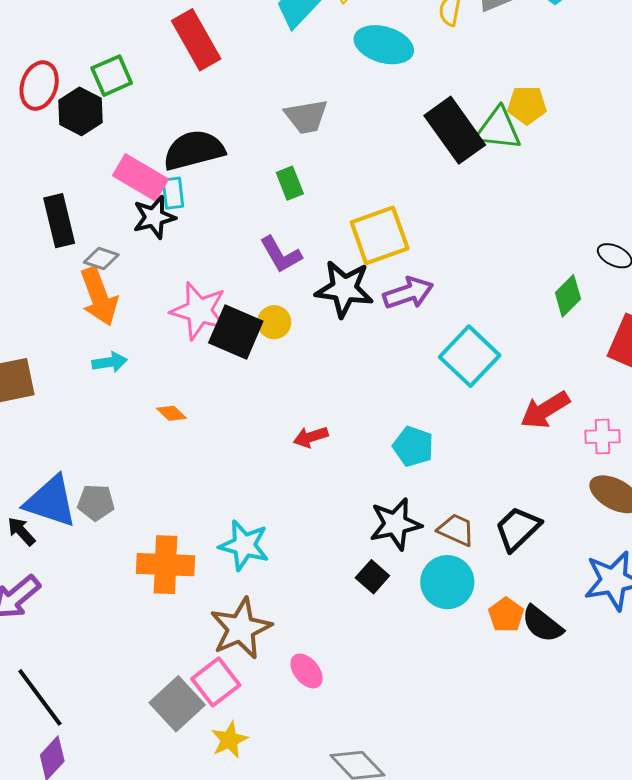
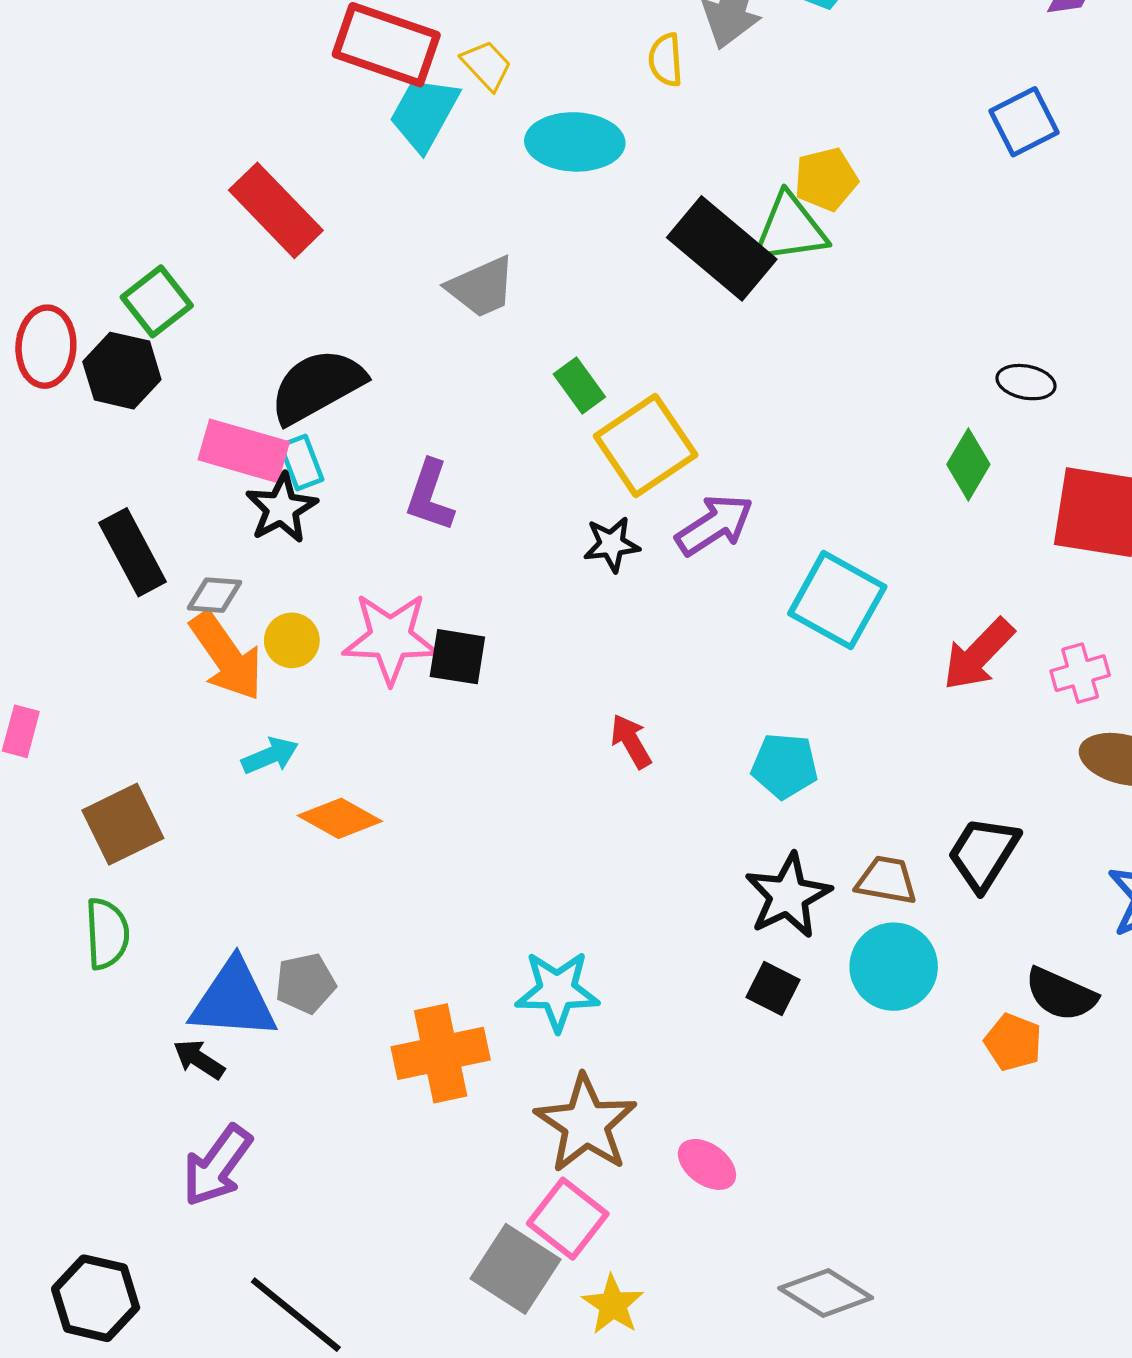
green rectangle: (290, 183) -> (579, 385), moved
purple L-shape: (281, 255) -> (430, 496), moved, turned 63
black star: (344, 289) -> (612, 544), size x0.6
yellow circle: (274, 322) -> (292, 640), moved
black square: (236, 332) -> (457, 657), size x0.7
orange diamond: (171, 413) -> (340, 818), moved, size x1.6
red arrow: (311, 437) -> (631, 741), moved, turned 92
orange pentagon: (506, 615) -> (1013, 1042), moved

